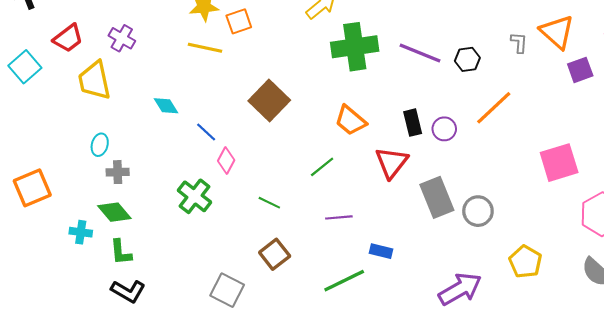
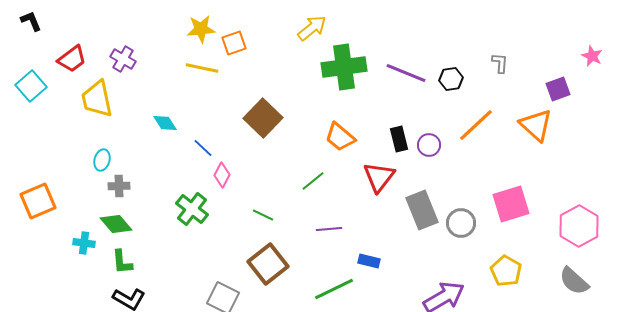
orange triangle: (557, 32) -> (536, 125), moved
pink square: (559, 163) -> (511, 204), moved
brown square: (275, 254) -> (268, 264), size x1.4

